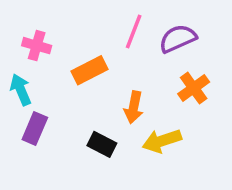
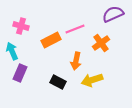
pink line: (134, 31) -> (75, 29), moved, turned 48
purple semicircle: (178, 39) -> (113, 14), moved
orange cross: (194, 88) -> (101, 43), moved

